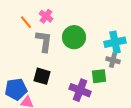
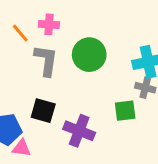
pink cross: (46, 16) -> (49, 24), turned -32
purple cross: (80, 90) -> (79, 131), moved

